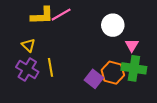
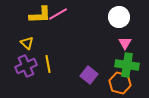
white circle: (113, 25) -> (119, 17), moved
purple cross: (27, 69) -> (26, 66), turned 35
orange hexagon: (113, 73) -> (120, 83), moved

